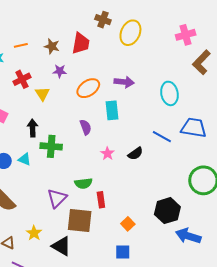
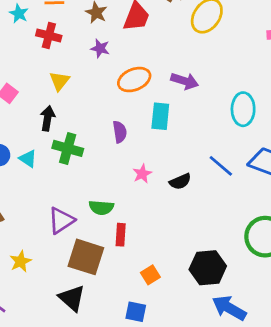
red cross: (22, 79) -> (49, 36), moved, turned 30
yellow triangle: (42, 94) -> (59, 81), moved
black triangle: (61, 246) -> (72, 298), moved

